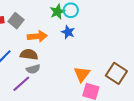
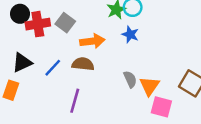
gray semicircle: (33, 69) -> (130, 79), moved, turned -96
purple line: (21, 84) -> (75, 101), turned -30

